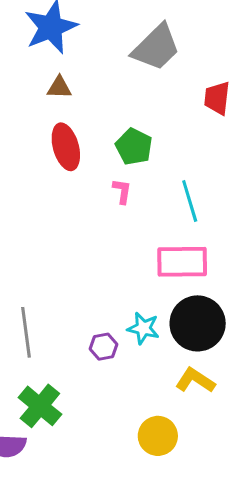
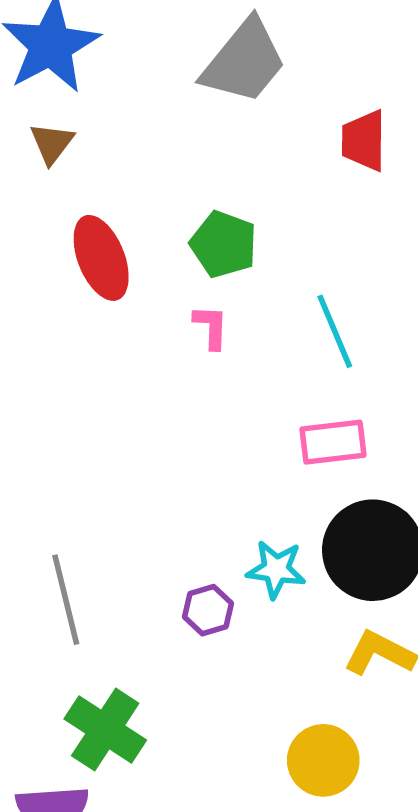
brown triangle: (59, 87) -> (52, 143), moved, turned -48
pink rectangle: (182, 262) -> (333, 442), size x0.7

